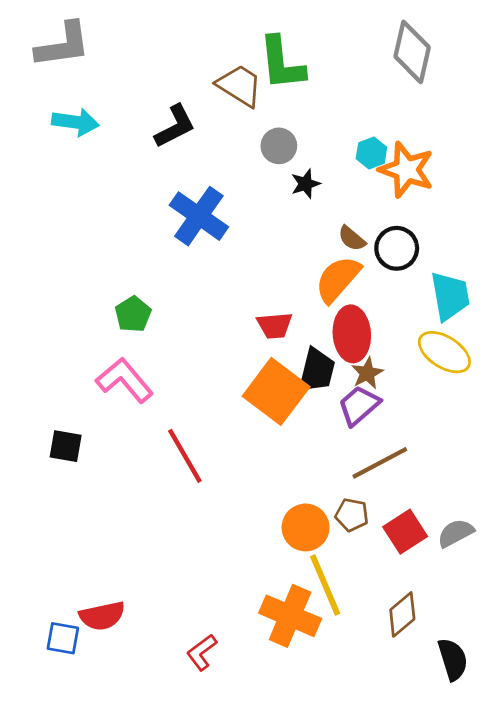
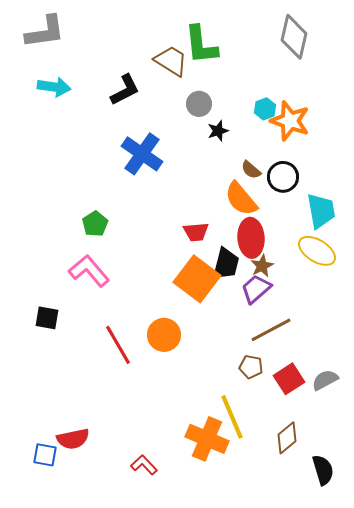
orange semicircle: (338, 279) -> (241, 199), turned -81
red line: (185, 456) -> (118, 345), moved
orange circle: (306, 527) -> (164, 335), moved
red L-shape: (202, 652) -> (144, 465), turned 84

